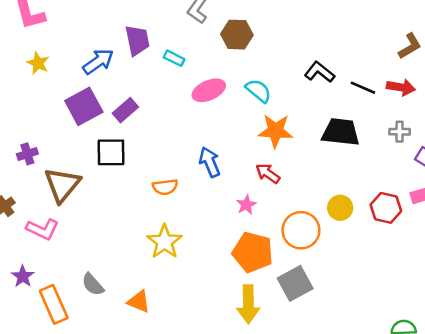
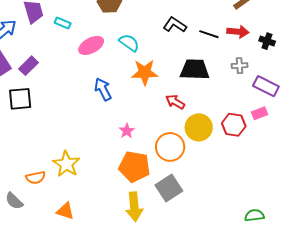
blue arrow: (210, 162) -> (103, 89), moved
red arrow: (268, 173) -> (175, 102), moved
orange semicircle: (165, 187) -> (36, 178), moved
yellow circle: (340, 208) -> (199, 127), size x1.4
orange triangle: (139, 302) -> (65, 211), moved

